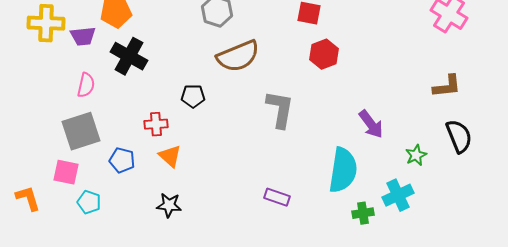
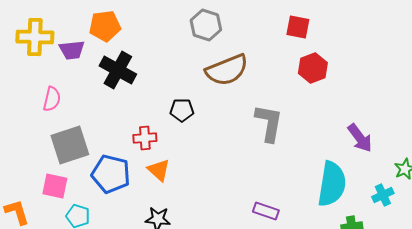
pink semicircle: (86, 85) -> (52, 99), moved
blue pentagon: (122, 160) -> (111, 174), size x1.5
cyan cross: (398, 195) -> (383, 195), moved, size x0.7

